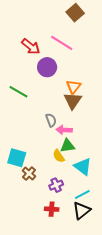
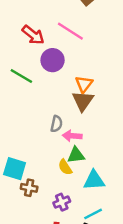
green line: (19, 92) -> (21, 76), moved
gray semicircle: (51, 120) -> (56, 124), turned 32
cyan triangle: (83, 167) -> (94, 180), turned -42
brown cross: (29, 174) -> (29, 188), turned -32

